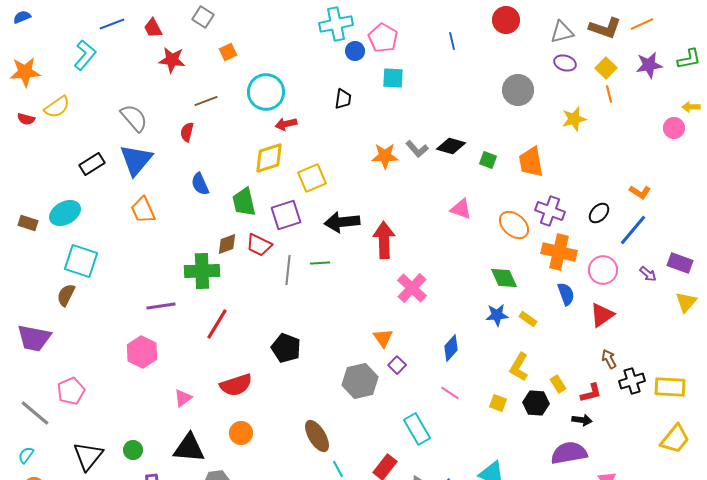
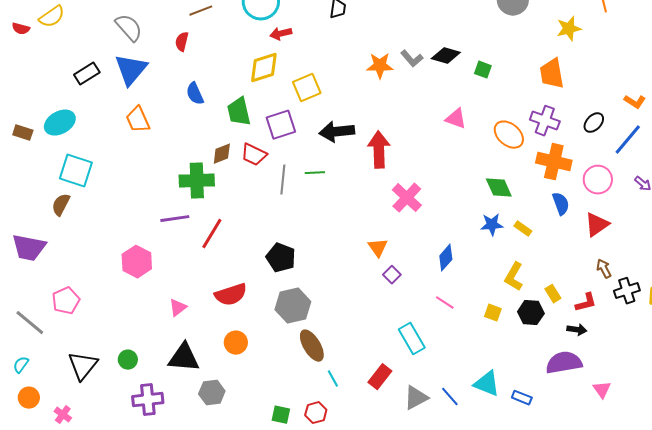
orange trapezoid: (531, 162) -> (552, 74), moved
purple line: (161, 306) -> (175, 219), moved
gray hexagon: (360, 381) -> (293, 306), moved

